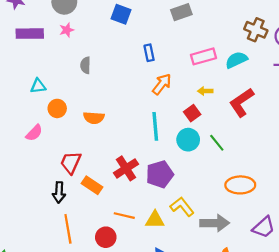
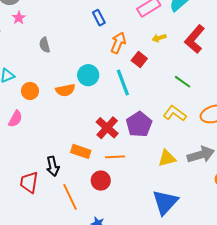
red square: (192, 113) -> (139, 60), moved
cyan circle: (188, 140) -> (88, 75), moved
red trapezoid: (71, 163) -> (29, 182), moved
yellow L-shape: (182, 207) -> (175, 113), moved
orange line: (124, 216) -> (115, 157), moved
yellow triangle: (155, 220) -> (167, 158), moved
red circle: (106, 237) -> (101, 181), moved

